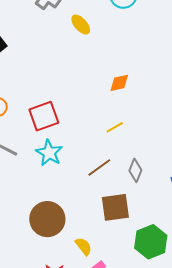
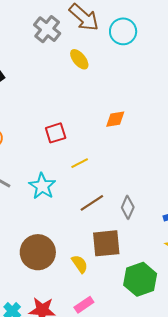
red square: (44, 116) -> (56, 133), moved, size x0.7
yellow line: (115, 127) -> (80, 163), moved
yellow semicircle: (84, 246) -> (80, 264), moved

